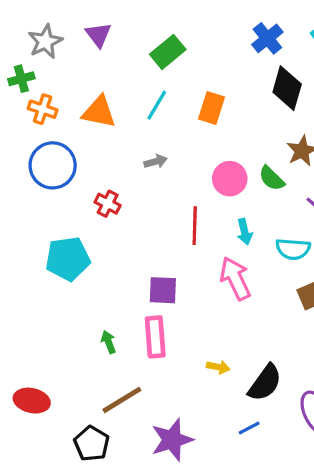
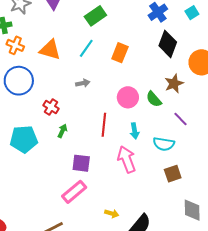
pink rectangle: (155, 337) -> (74, 192), turned 50
green arrow: (109, 342) -> (62, 131), moved, turned 40

